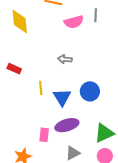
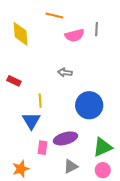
blue circle: (90, 91) -> (89, 105), size x1.4
blue triangle: (62, 97) -> (31, 121), moved

